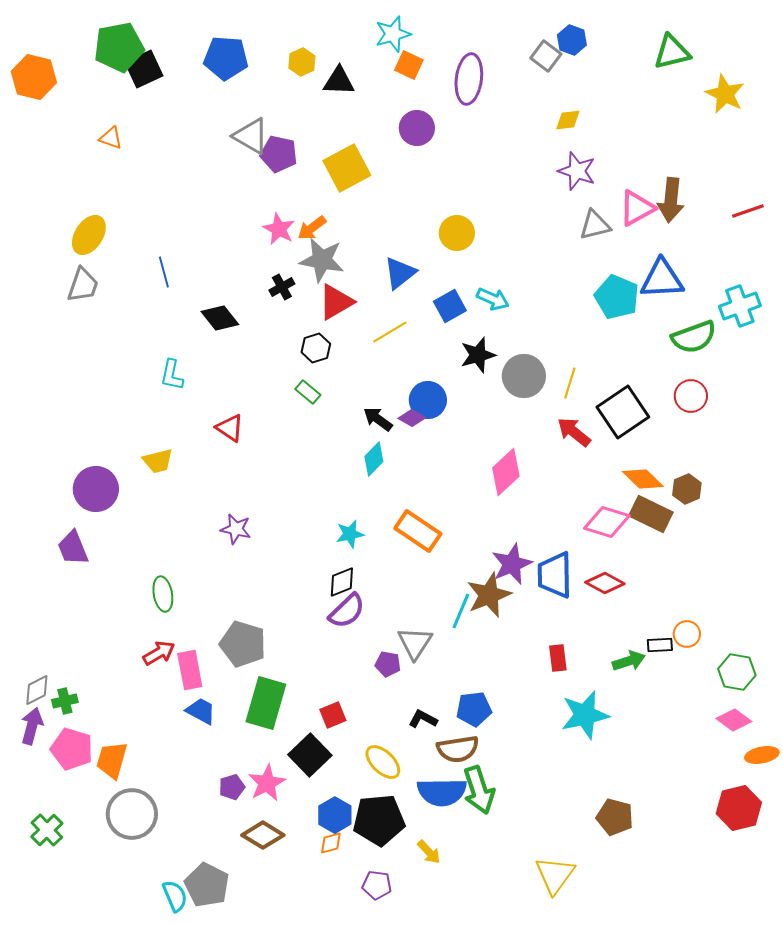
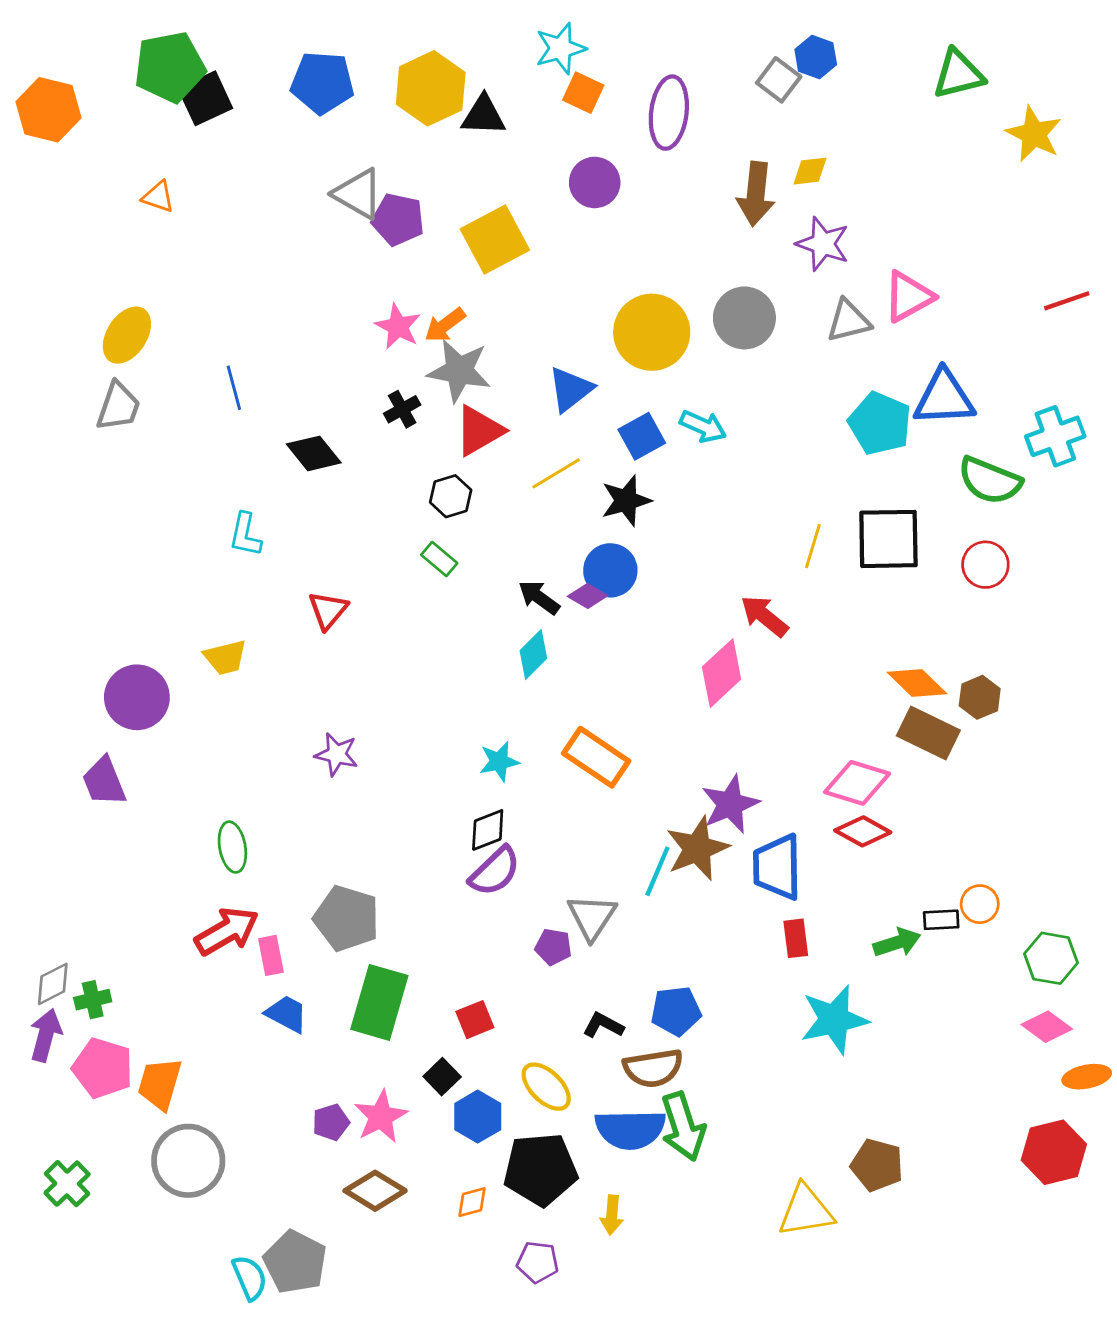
yellow hexagon: (302, 62) -> (431, 88), size x1.8
brown arrow: (671, 200) -> (756, 194), moved
yellow circle: (457, 233) -> (652, 332), size x1.5
green semicircle: (694, 337) -> (990, 481), turned 42
black star: (478, 355) -> (626, 500), moved
gray circle: (524, 376) -> (744, 318), moved
black square: (623, 412) -> (888, 539), moved, turned 33
red triangle: (230, 428) -> (328, 610), turned 36
red arrow: (574, 432) -> (764, 616), moved
pink diamond: (607, 522) -> (857, 783), moved
blue trapezoid: (555, 575) -> (777, 867), moved
red arrow: (159, 653) -> (227, 931), size x1.4
pink rectangle: (190, 670) -> (271, 955), size x0.7
black square: (310, 755) -> (442, 1077), size x0.6
blue hexagon: (335, 815) -> (478, 1117), moved
yellow arrow: (429, 852) -> (612, 1215), turned 48
yellow triangle: (555, 875) -> (806, 1211), moved, turned 45

